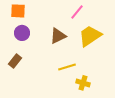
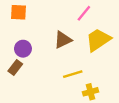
purple circle: (22, 33) -> (23, 49), moved
yellow cross: (83, 83) -> (90, 92), turned -32

